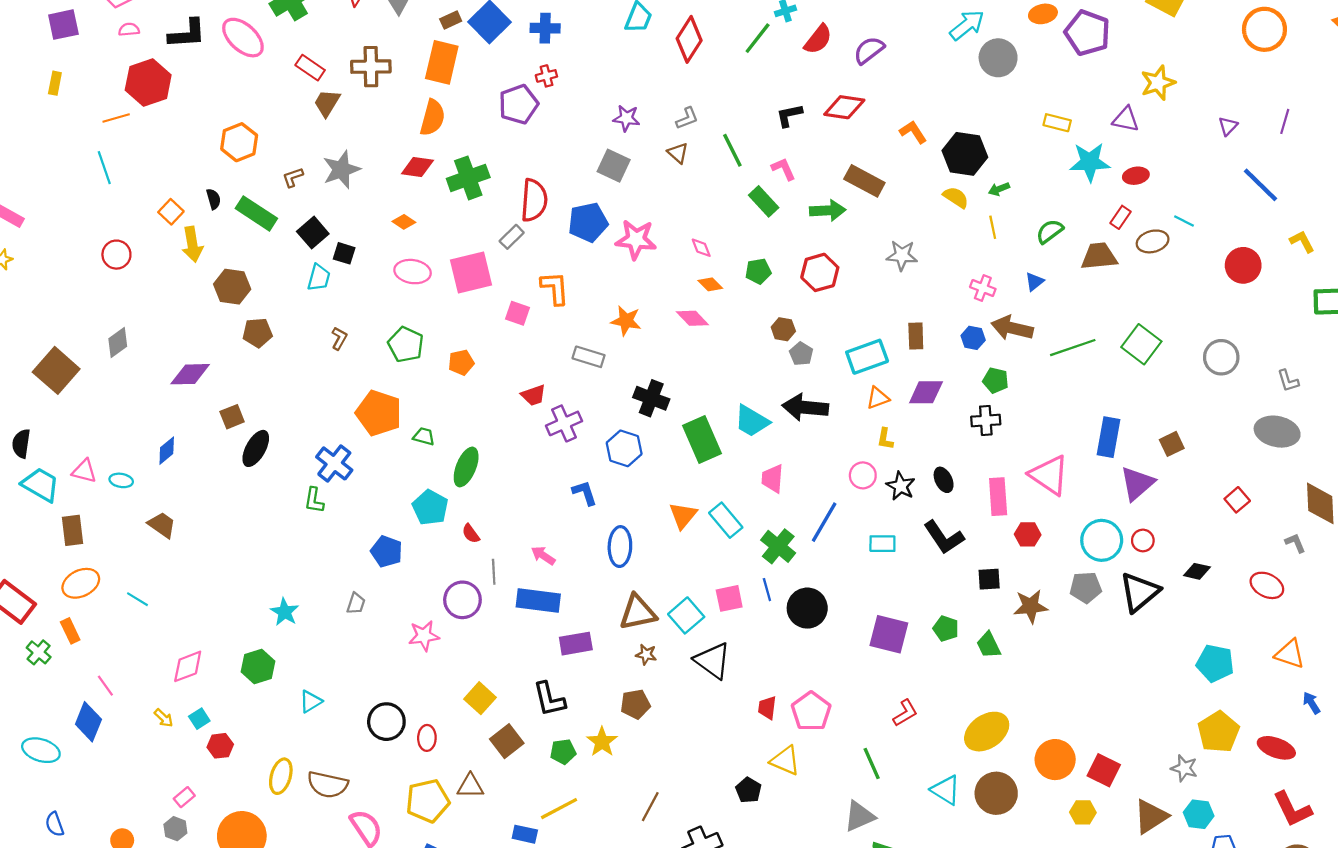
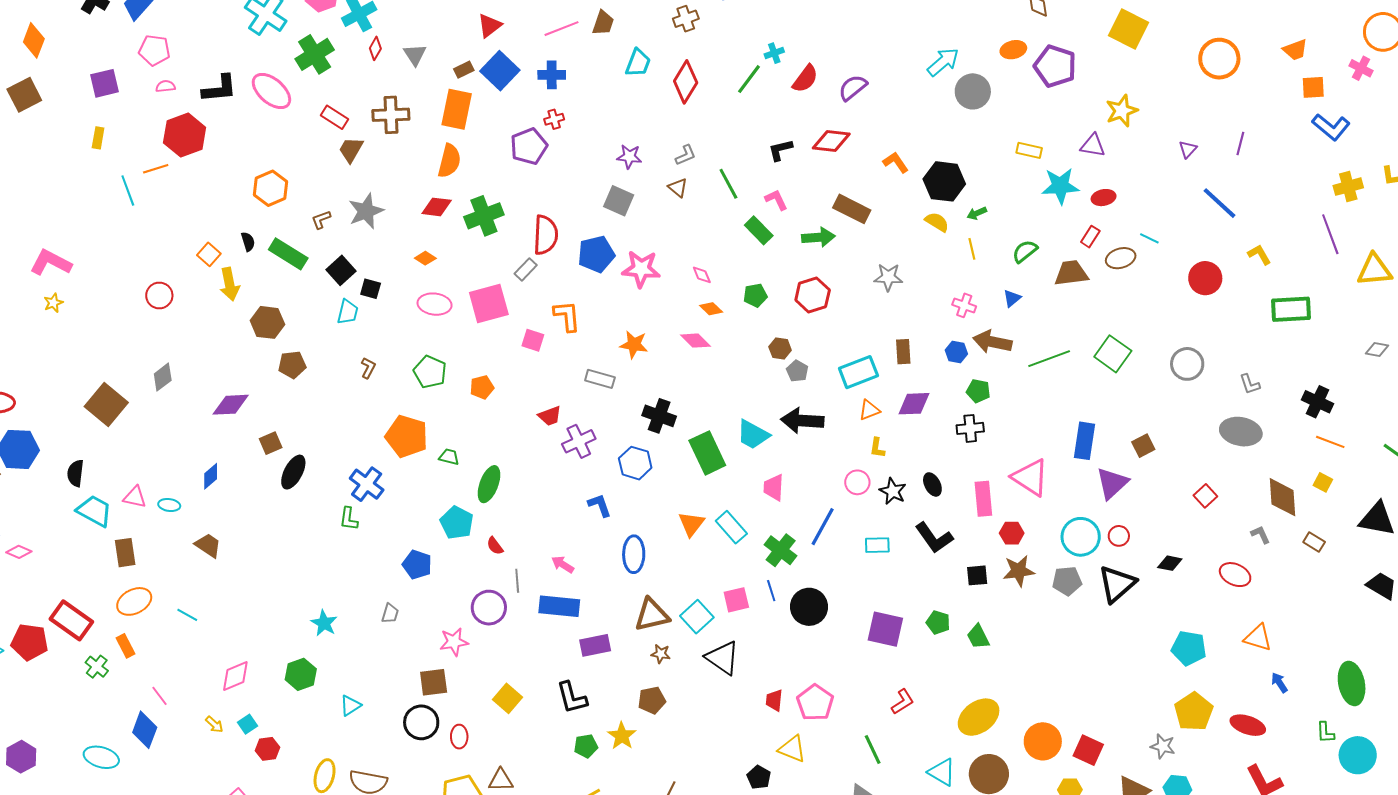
cyan line: (104, 168) -> (128, 191), moved
brown star: (1031, 606) -> (1019, 571), moved
brown square: (507, 741) -> (434, 682), moved, turned 32

